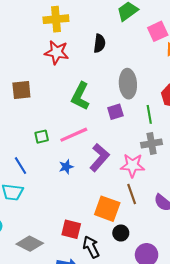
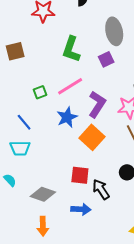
blue star: (66, 167) -> (67, 117), size x1.5
orange square: (107, 209) -> (92, 137), moved, turned 30

